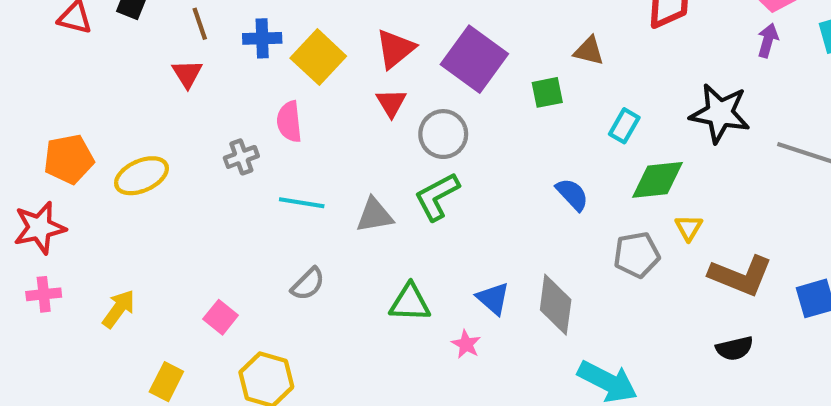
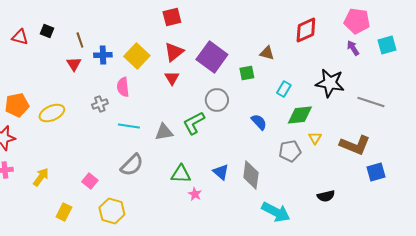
blue cross: (262, 38) -> (103, 55), moved
purple arrow: (768, 40) -> (353, 48), turned -49
gray circle: (443, 134) -> (217, 100), moved
brown L-shape: (741, 276) -> (355, 145), moved
gray semicircle: (308, 284) -> (132, 165), size x1.4
pink star: (466, 344) -> (195, 194), moved
black semicircle: (734, 348) -> (326, 196), moved

